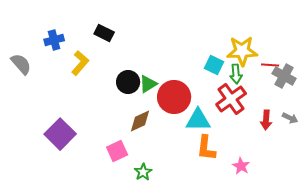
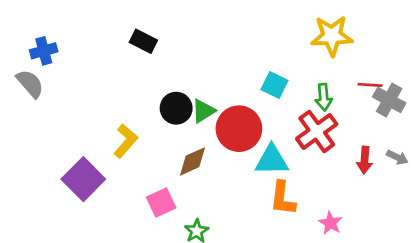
blue cross: (54, 40) -> (44, 51), moved
yellow star: (242, 51) -> (332, 36), moved
yellow L-shape: (80, 63) -> (126, 141), moved
cyan square: (214, 65) -> (274, 85), moved

